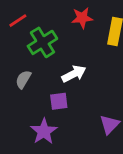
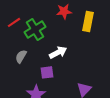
red line: (18, 21) -> (14, 22), moved

